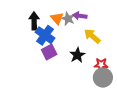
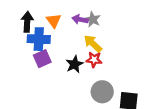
gray star: (68, 19) -> (93, 19), moved
blue cross: (45, 35) -> (39, 39), turned -36
red star: (101, 65) -> (94, 60), moved

